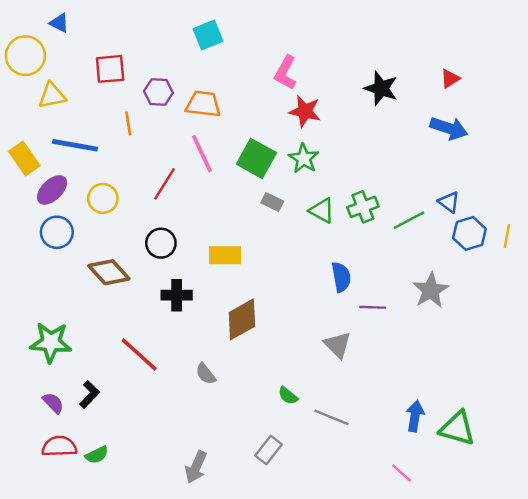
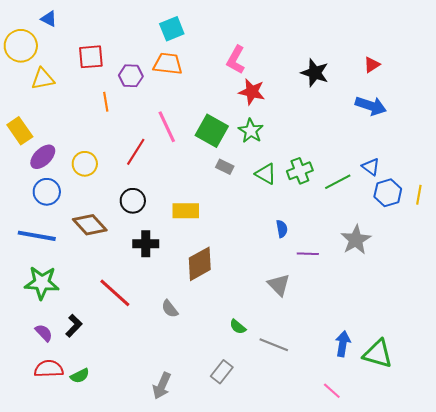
orange trapezoid: (203, 104) -> (168, 64), moved
blue line: (75, 145) -> (37, 236), moved
blue semicircle: (341, 277) -> (282, 229), size x0.7

